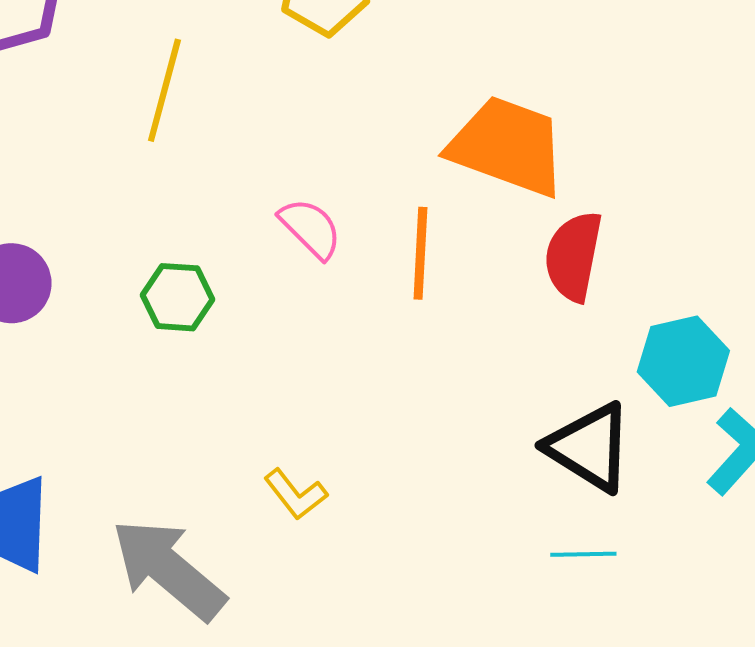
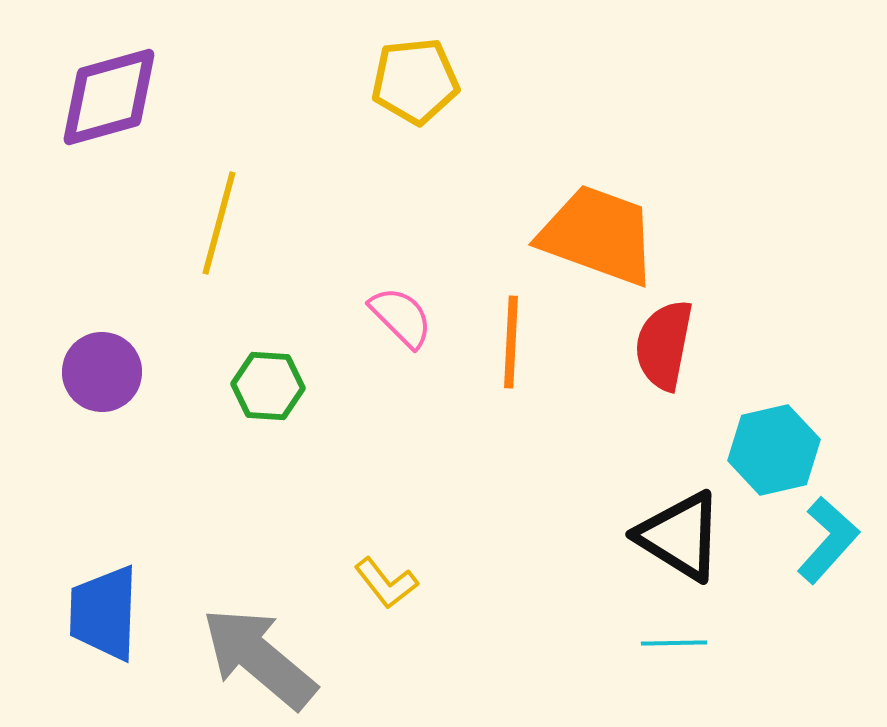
yellow line: (164, 90) -> (219, 223), moved

